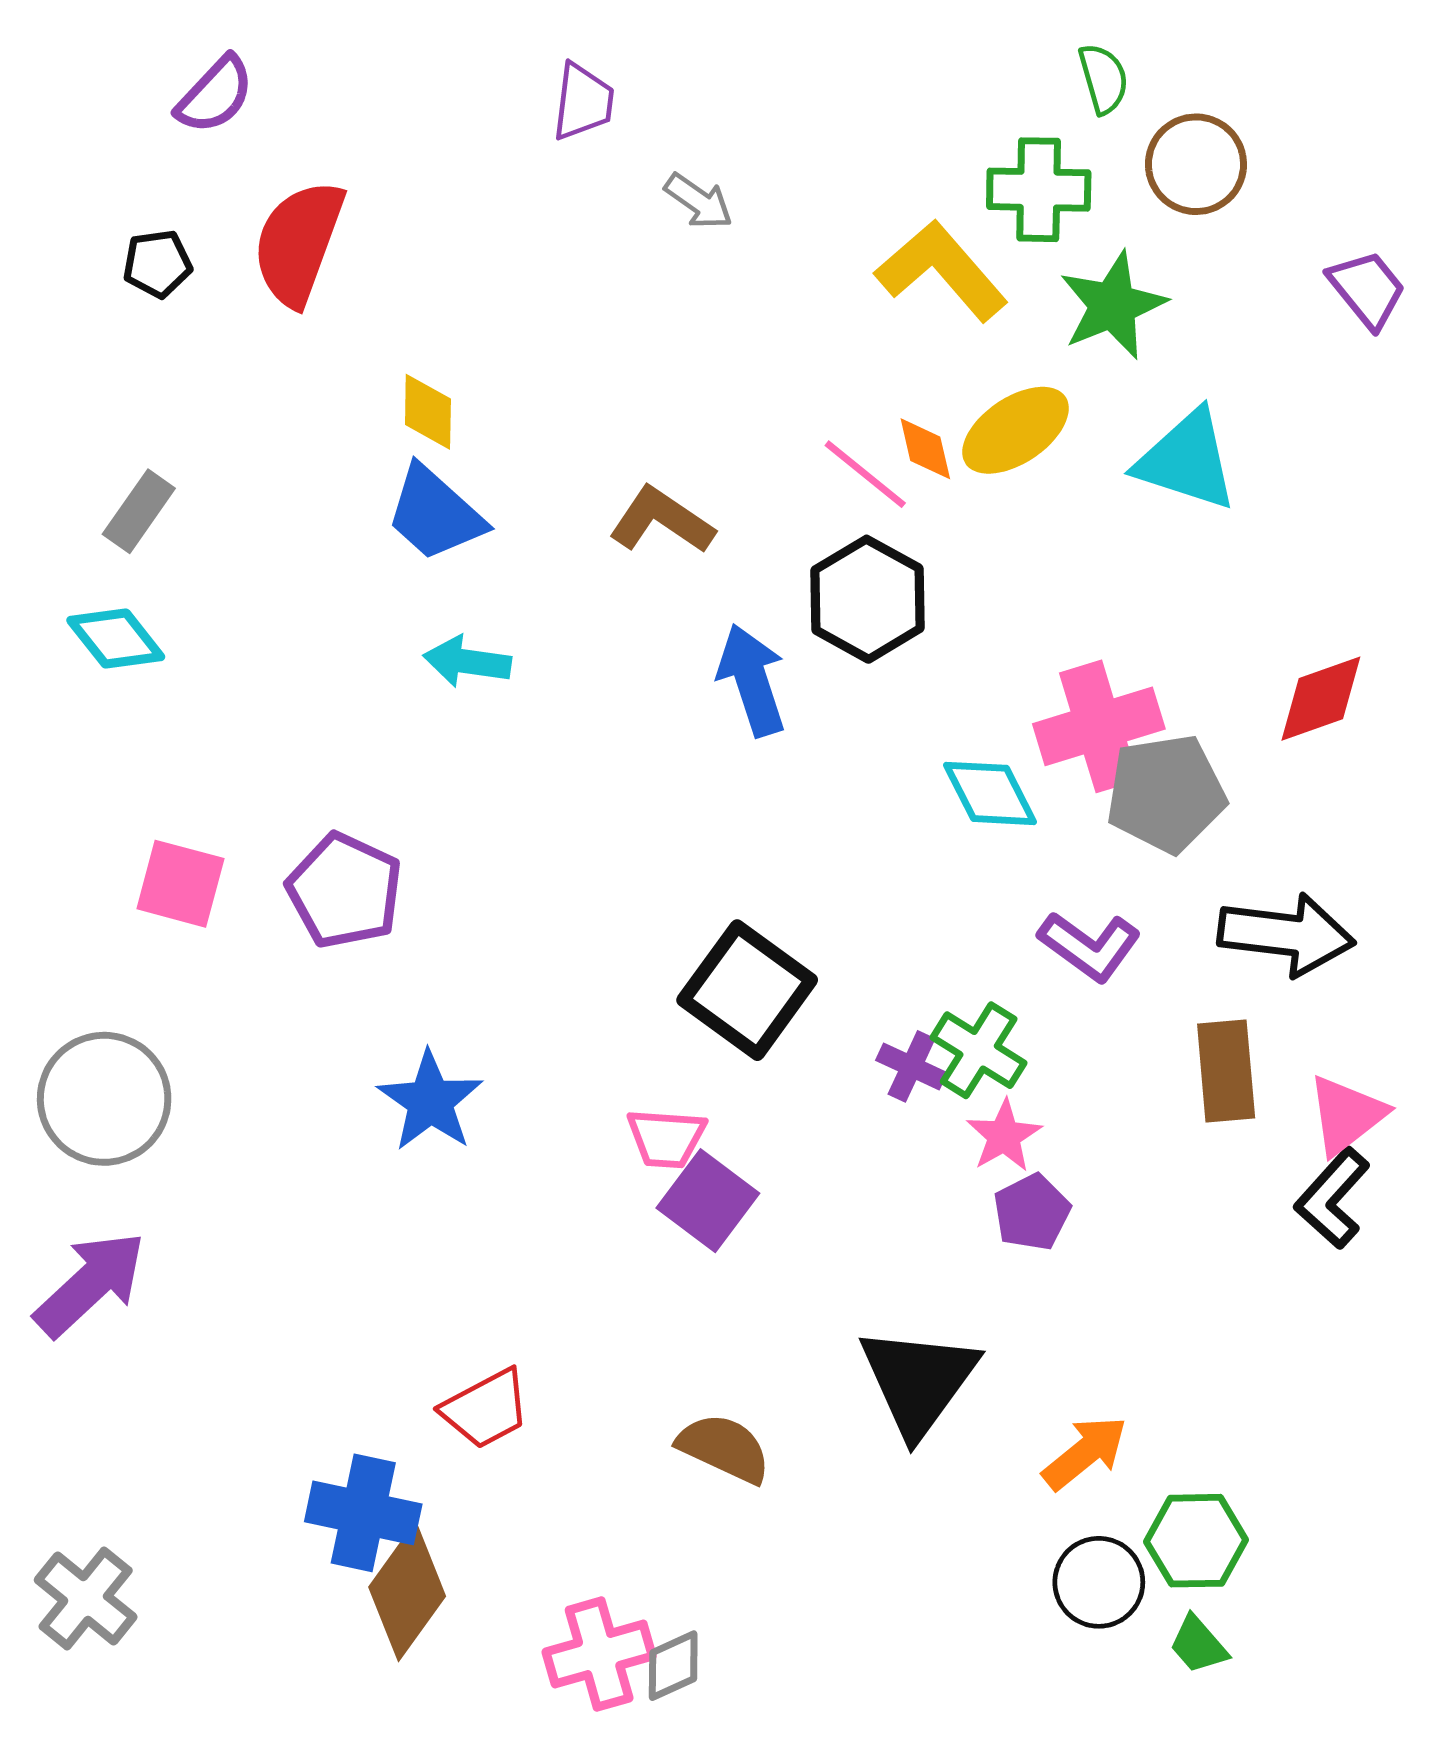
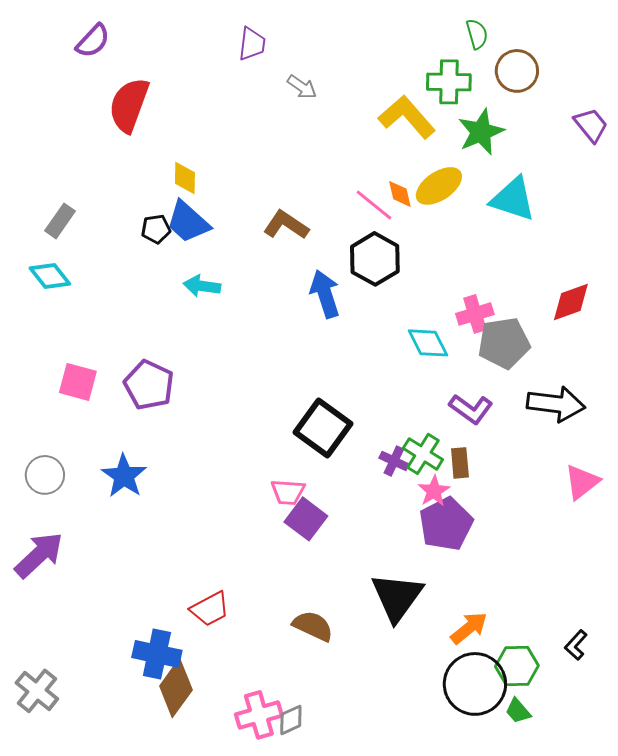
black pentagon: (157, 264) -> (156, 229), moved
pink cross: (1099, 726) -> (475, 314), size x0.7
brown rectangle: (1226, 1071) -> (460, 463), moved, size x0.7
gray circle: (104, 1099) -> (45, 475), size x0.7
blue star: (430, 1101) -> (124, 476), moved
black L-shape: (1332, 1198) -> (576, 645), moved, size x0.7
purple pentagon: (1032, 1212) -> (446, 524), size x1.6
black circle: (1099, 1582) -> (475, 684), size x1.6

